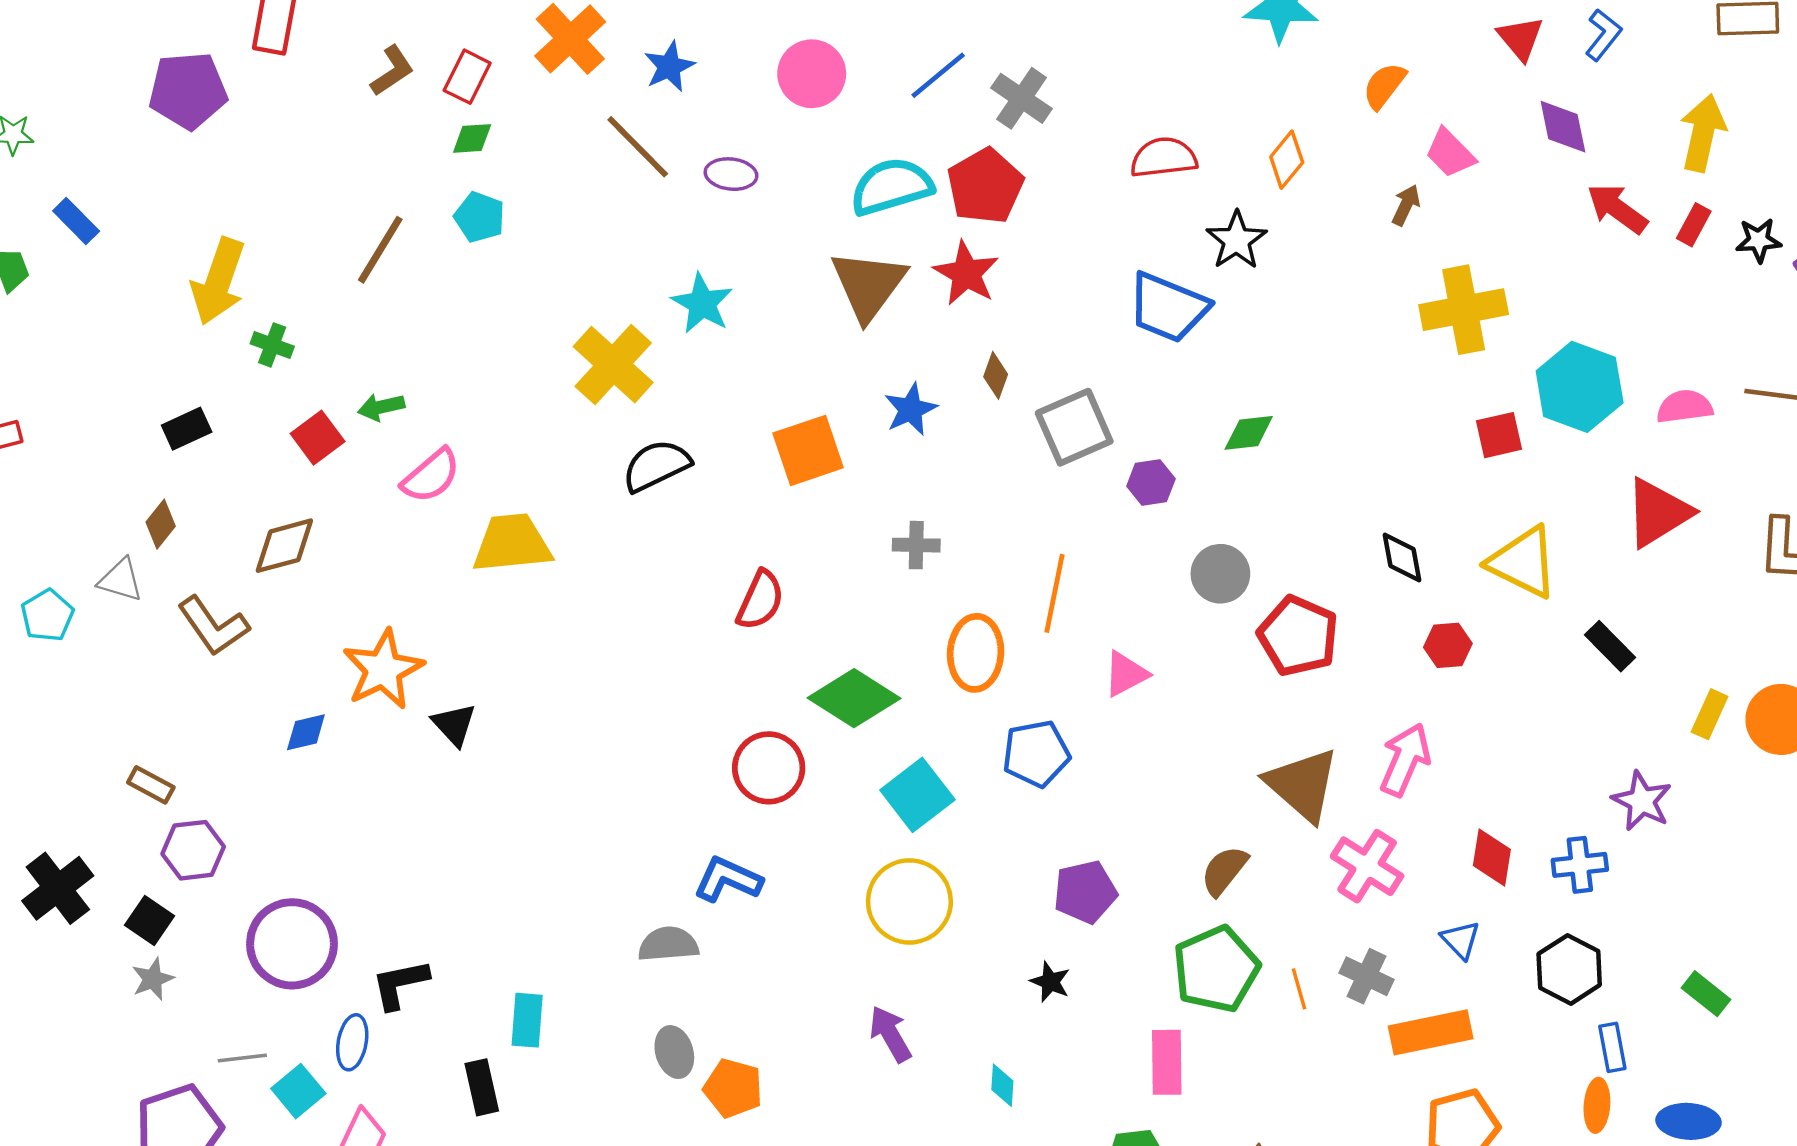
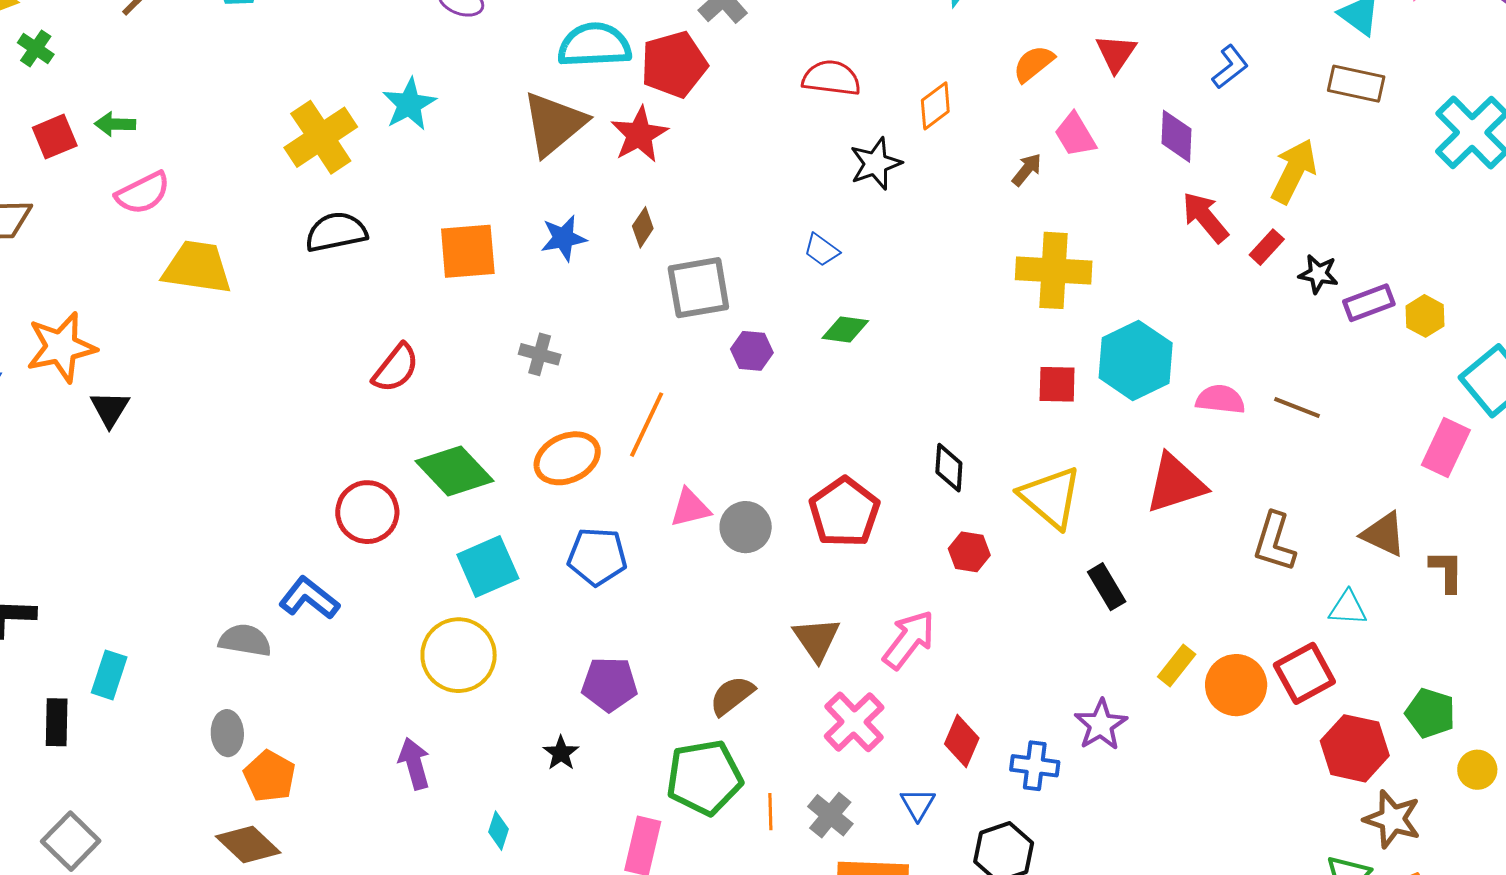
red triangle: (1520, 38) -> (1116, 53), moved
blue trapezoid: (1168, 307) -> (821, 250), moved, size x0.5
gray circle: (1220, 574) -> (746, 527), moved
orange ellipse: (976, 653) -> (567, 458), turned 48
brown triangle: (1302, 785) -> (817, 639), size x0.7

